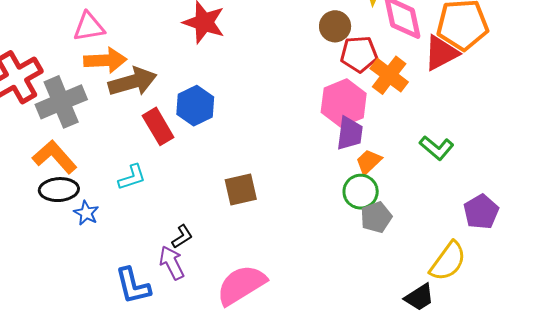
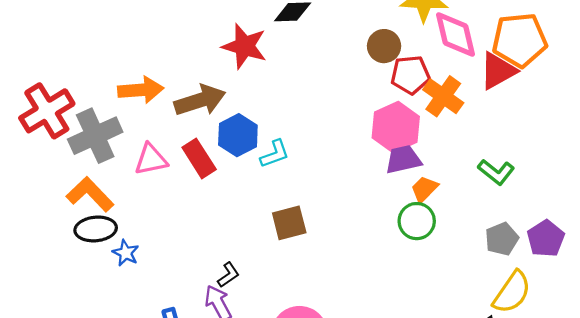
pink triangle: (89, 27) -> (151, 159), moved
brown arrow: (133, 82) -> (200, 100), moved
purple trapezoid: (350, 133) -> (403, 159), turned -108
cyan L-shape: (132, 177) -> (275, 154), moved
gray pentagon: (376, 217) -> (502, 239), moved

